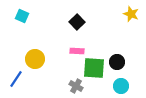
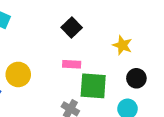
yellow star: (131, 14) -> (122, 45), moved
black circle: (117, 62) -> (136, 78), moved

